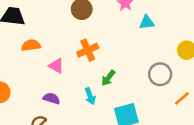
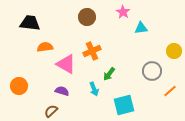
pink triangle: (56, 66) -> (66, 64), size x1.5

